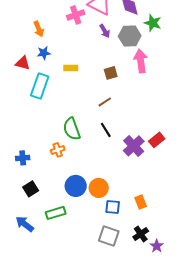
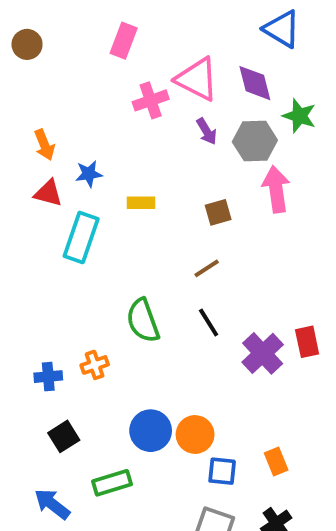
orange arrow: (39, 29) -> (44, 145), moved
red rectangle: (157, 140) -> (307, 342), turned -63
orange cross: (58, 150) -> (95, 365), moved

